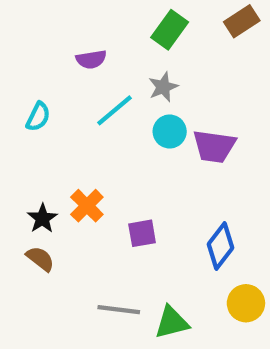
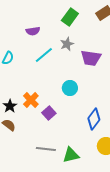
cyan circle: (170, 132) -> (70, 88), moved
purple trapezoid: (214, 146) -> (91, 58), moved
purple square: (142, 233) -> (49, 113), moved, turned -32

